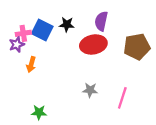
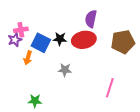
black star: (67, 24) -> (60, 39), moved
blue square: (42, 30) -> (41, 43), moved
gray star: (90, 90) -> (65, 70), moved

